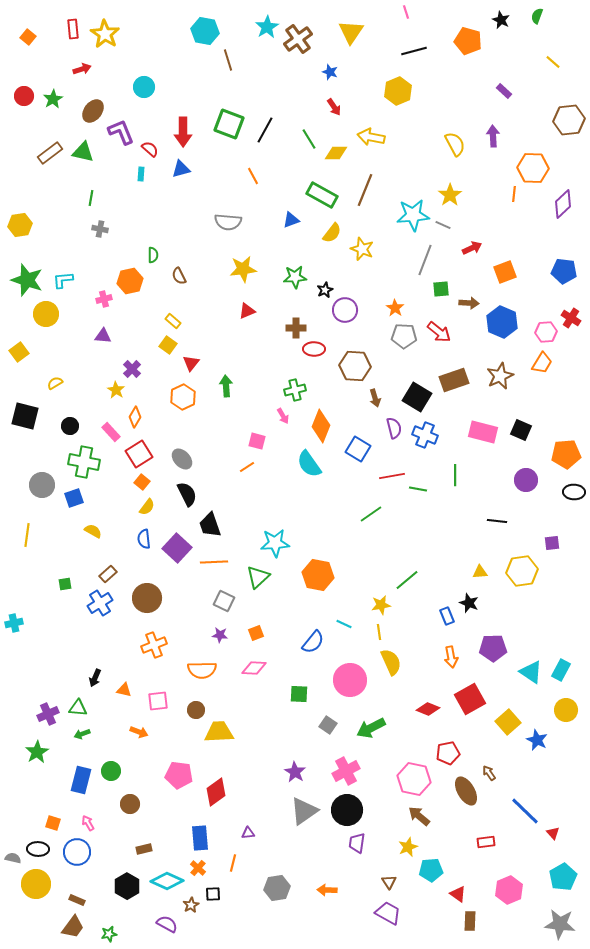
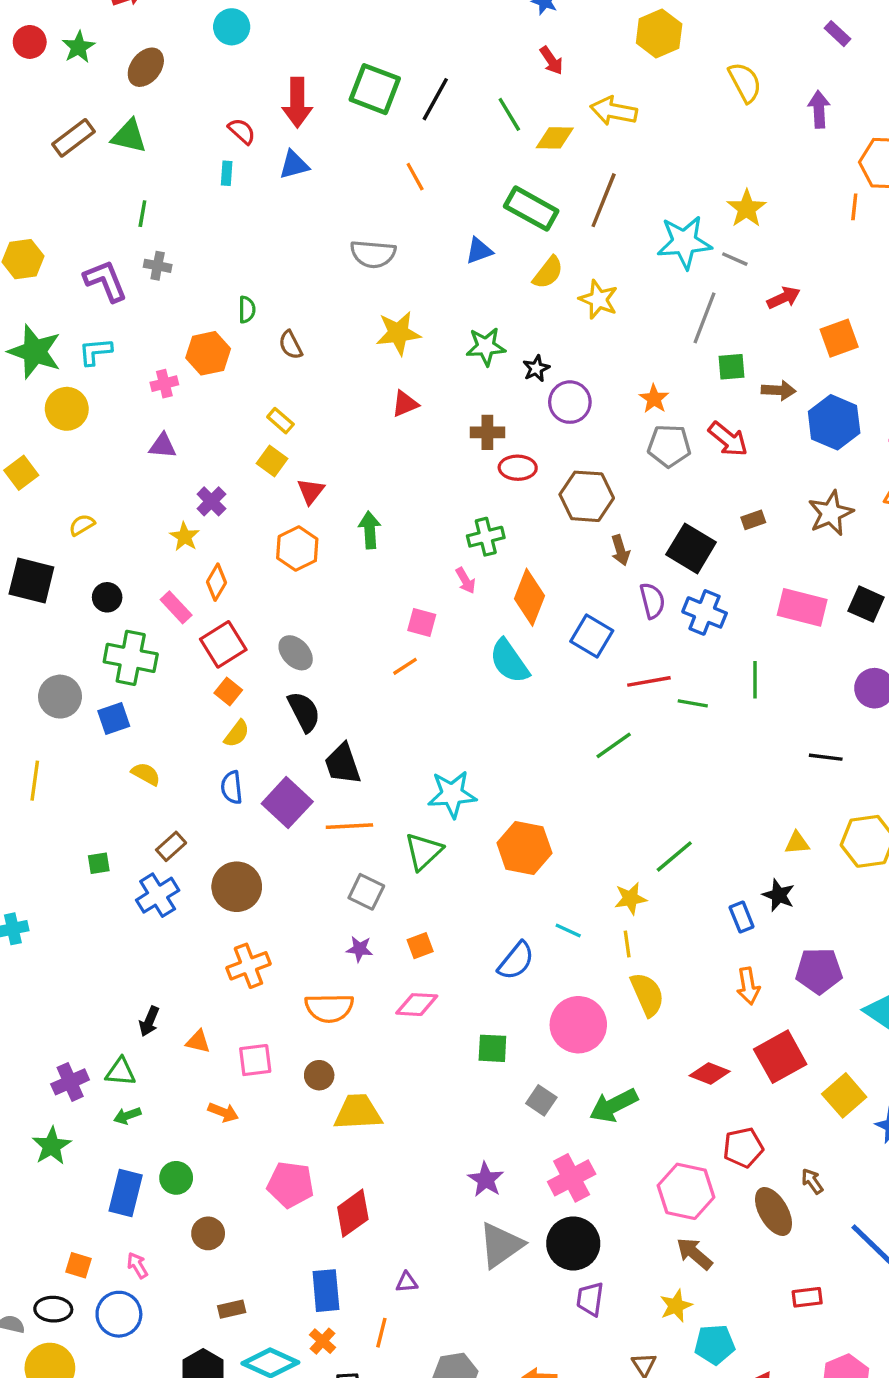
purple L-shape: (121, 132) -> (105, 281), moved
yellow semicircle: (455, 144) -> (745, 82), moved
brown rectangle: (454, 380) -> (753, 520), size x0.5

